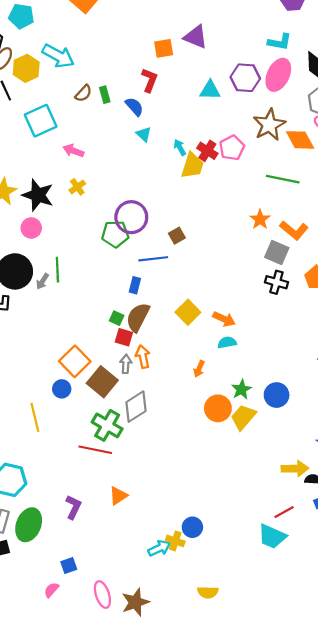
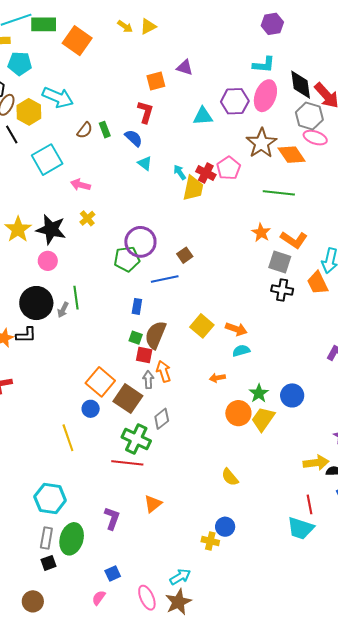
purple triangle: (196, 37) -> (185, 67), size x0.7
blue rectangle: (135, 285) -> (137, 306), moved
orange arrow: (199, 369) -> (217, 378), turned 63
gray diamond: (136, 407) -> (162, 419), size x0.7
red line: (284, 512) -> (310, 504), turned -66
cyan arrow: (159, 548) -> (180, 577), moved
yellow semicircle: (208, 592) -> (230, 477), moved, turned 54

